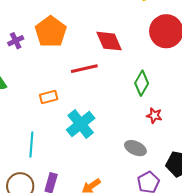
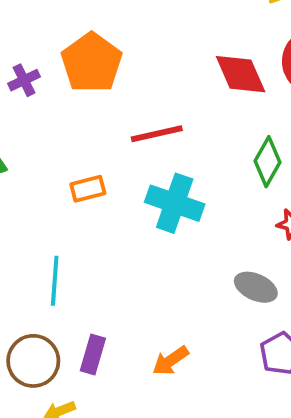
red diamond: (109, 41) -> (241, 74), moved
cyan cross: (81, 124) -> (175, 203), moved, turned -32

